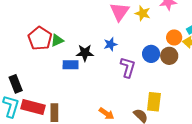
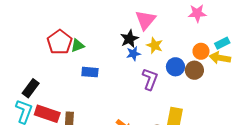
yellow star: (143, 13) -> (155, 45), moved
black star: (85, 53) -> (129, 39), moved, turned -30
black rectangle: (16, 84) -> (31, 88), turned 54

